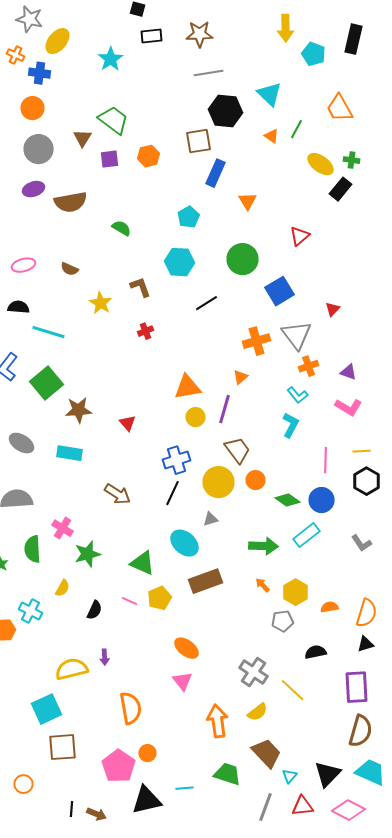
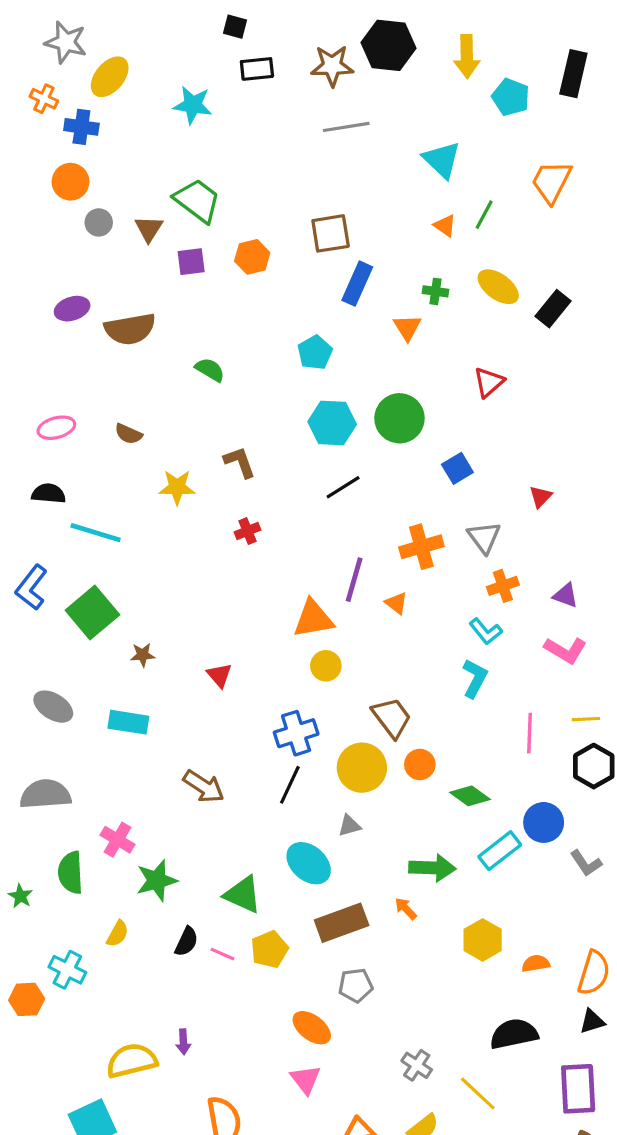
cyan star: (110, 59) -> (193, 105), turned -30
orange trapezoid: (340, 108) -> (551, 182), turned 56
black hexagon: (226, 111) -> (389, 45), moved
gray circle: (38, 149) -> (99, 222), moved, size x0.6
green cross: (352, 160) -> (436, 291), moved
yellow ellipse: (320, 164) -> (498, 287), moved
cyan hexagon: (180, 262) -> (332, 423), moved
blue square: (280, 291) -> (457, 468), size x0.7
yellow star: (100, 303) -> (177, 487), turned -30
gray triangle: (296, 335) -> (484, 537), size x0.7
orange triangle: (240, 377) -> (396, 603), turned -42
purple line: (224, 409) -> (354, 580), moved
brown star: (78, 410) -> (143, 655), size x0.6
blue circle: (322, 500) -> (544, 822), moved
orange arrow: (262, 585) -> (406, 909), moved
black semicircle: (94, 610) -> (186, 942), moved
gray pentagon: (282, 621) -> (356, 985), moved
black semicircle: (316, 652) -> (514, 1034), size x1.4
gray cross: (254, 672) -> (417, 1065), size x0.7

